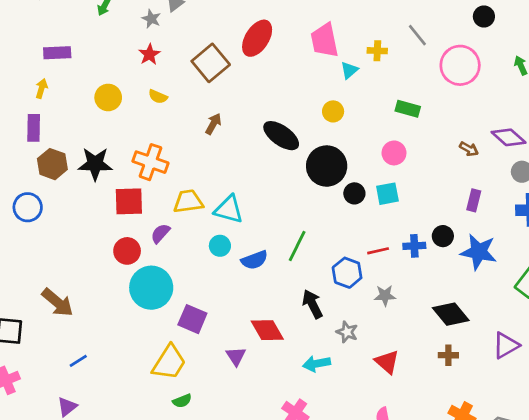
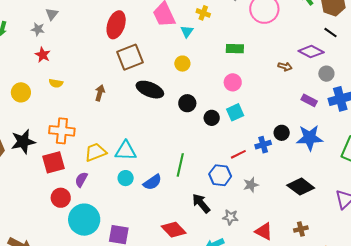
yellow cross: (377, 51) -> (203, 13), turned 32
brown square: (211, 63) -> (130, 57), moved, turned 32
black circle: (327, 166) -> (187, 103), size x0.6
purple rectangle: (474, 200) -> (309, 100), moved, turned -63
brown cross: (448, 355) -> (301, 229), moved

